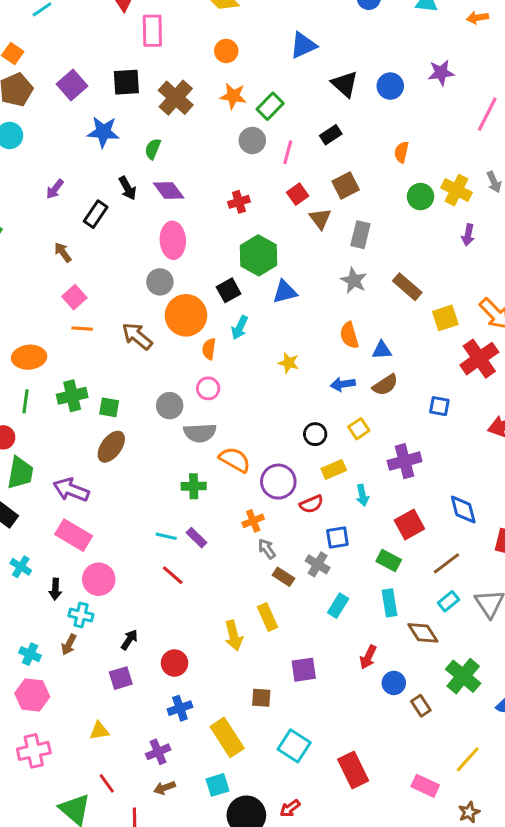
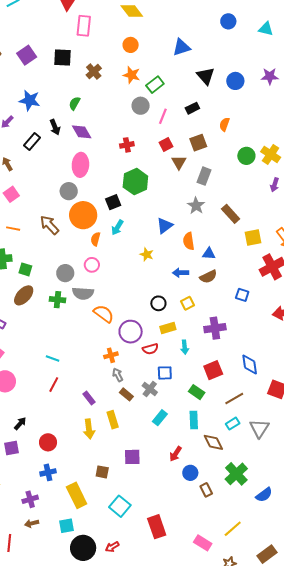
brown cross: (176, 98) -> (94, 72), size x0.7
blue star: (103, 132) -> (30, 100), moved
orange semicircle: (401, 152) -> (224, 124), moved
blue triangle: (285, 292) -> (165, 226), moved, turned -30
orange line: (82, 329) -> (13, 229), moved
green cross: (194, 486) -> (57, 300), moved
purple rectangle: (196, 538) -> (89, 398), moved
red line: (173, 575) -> (54, 385), turned 70

